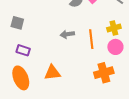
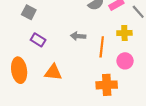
yellow cross: (114, 28) -> (124, 33), moved
purple rectangle: (23, 50) -> (38, 40), moved

